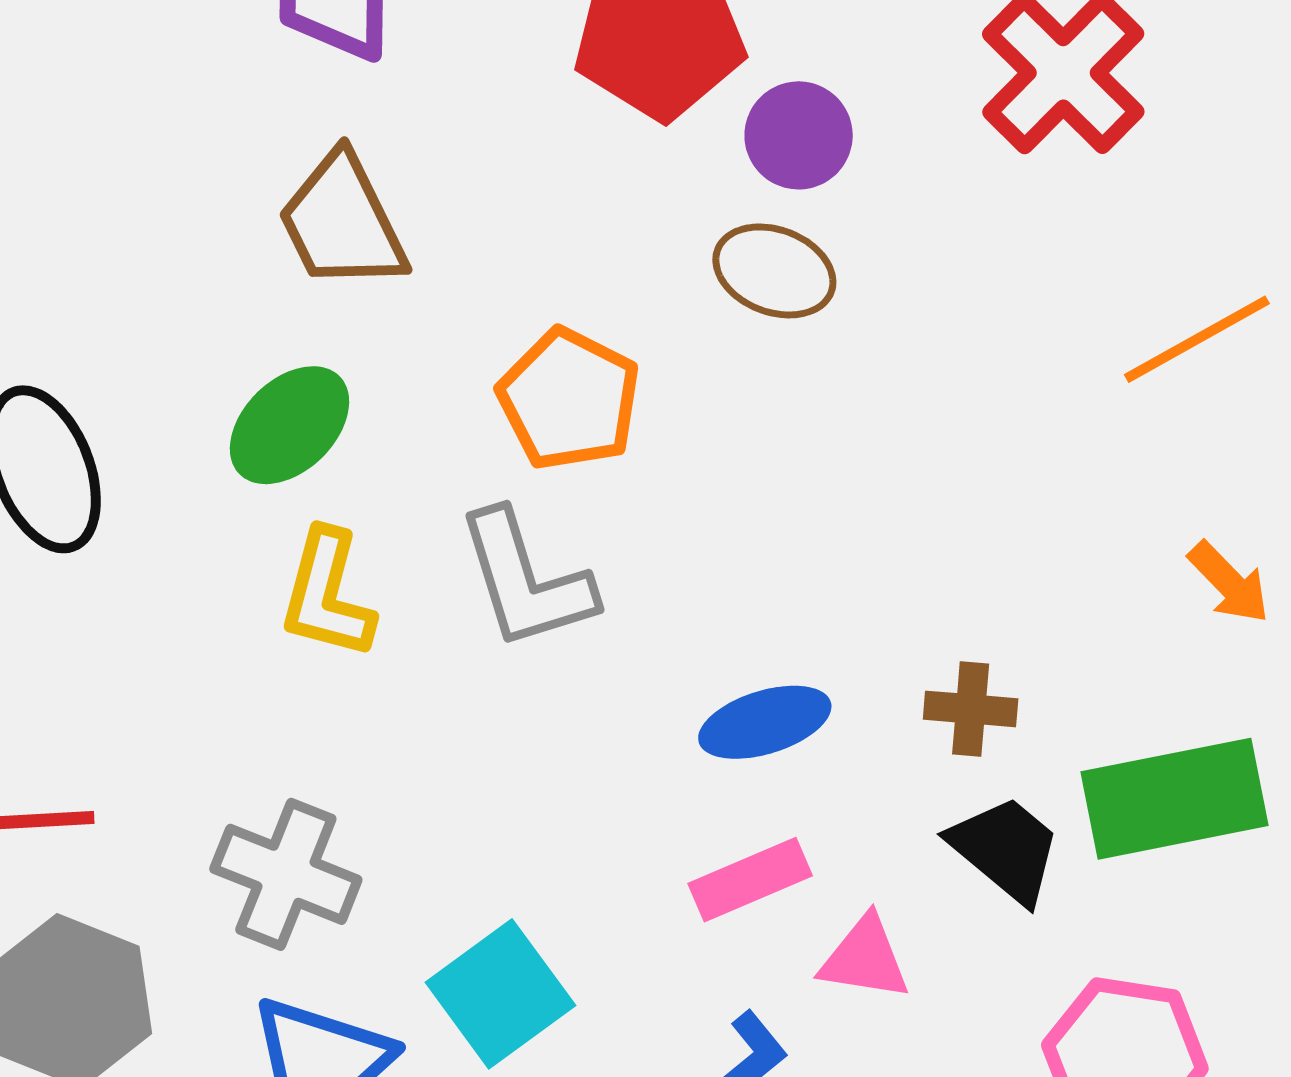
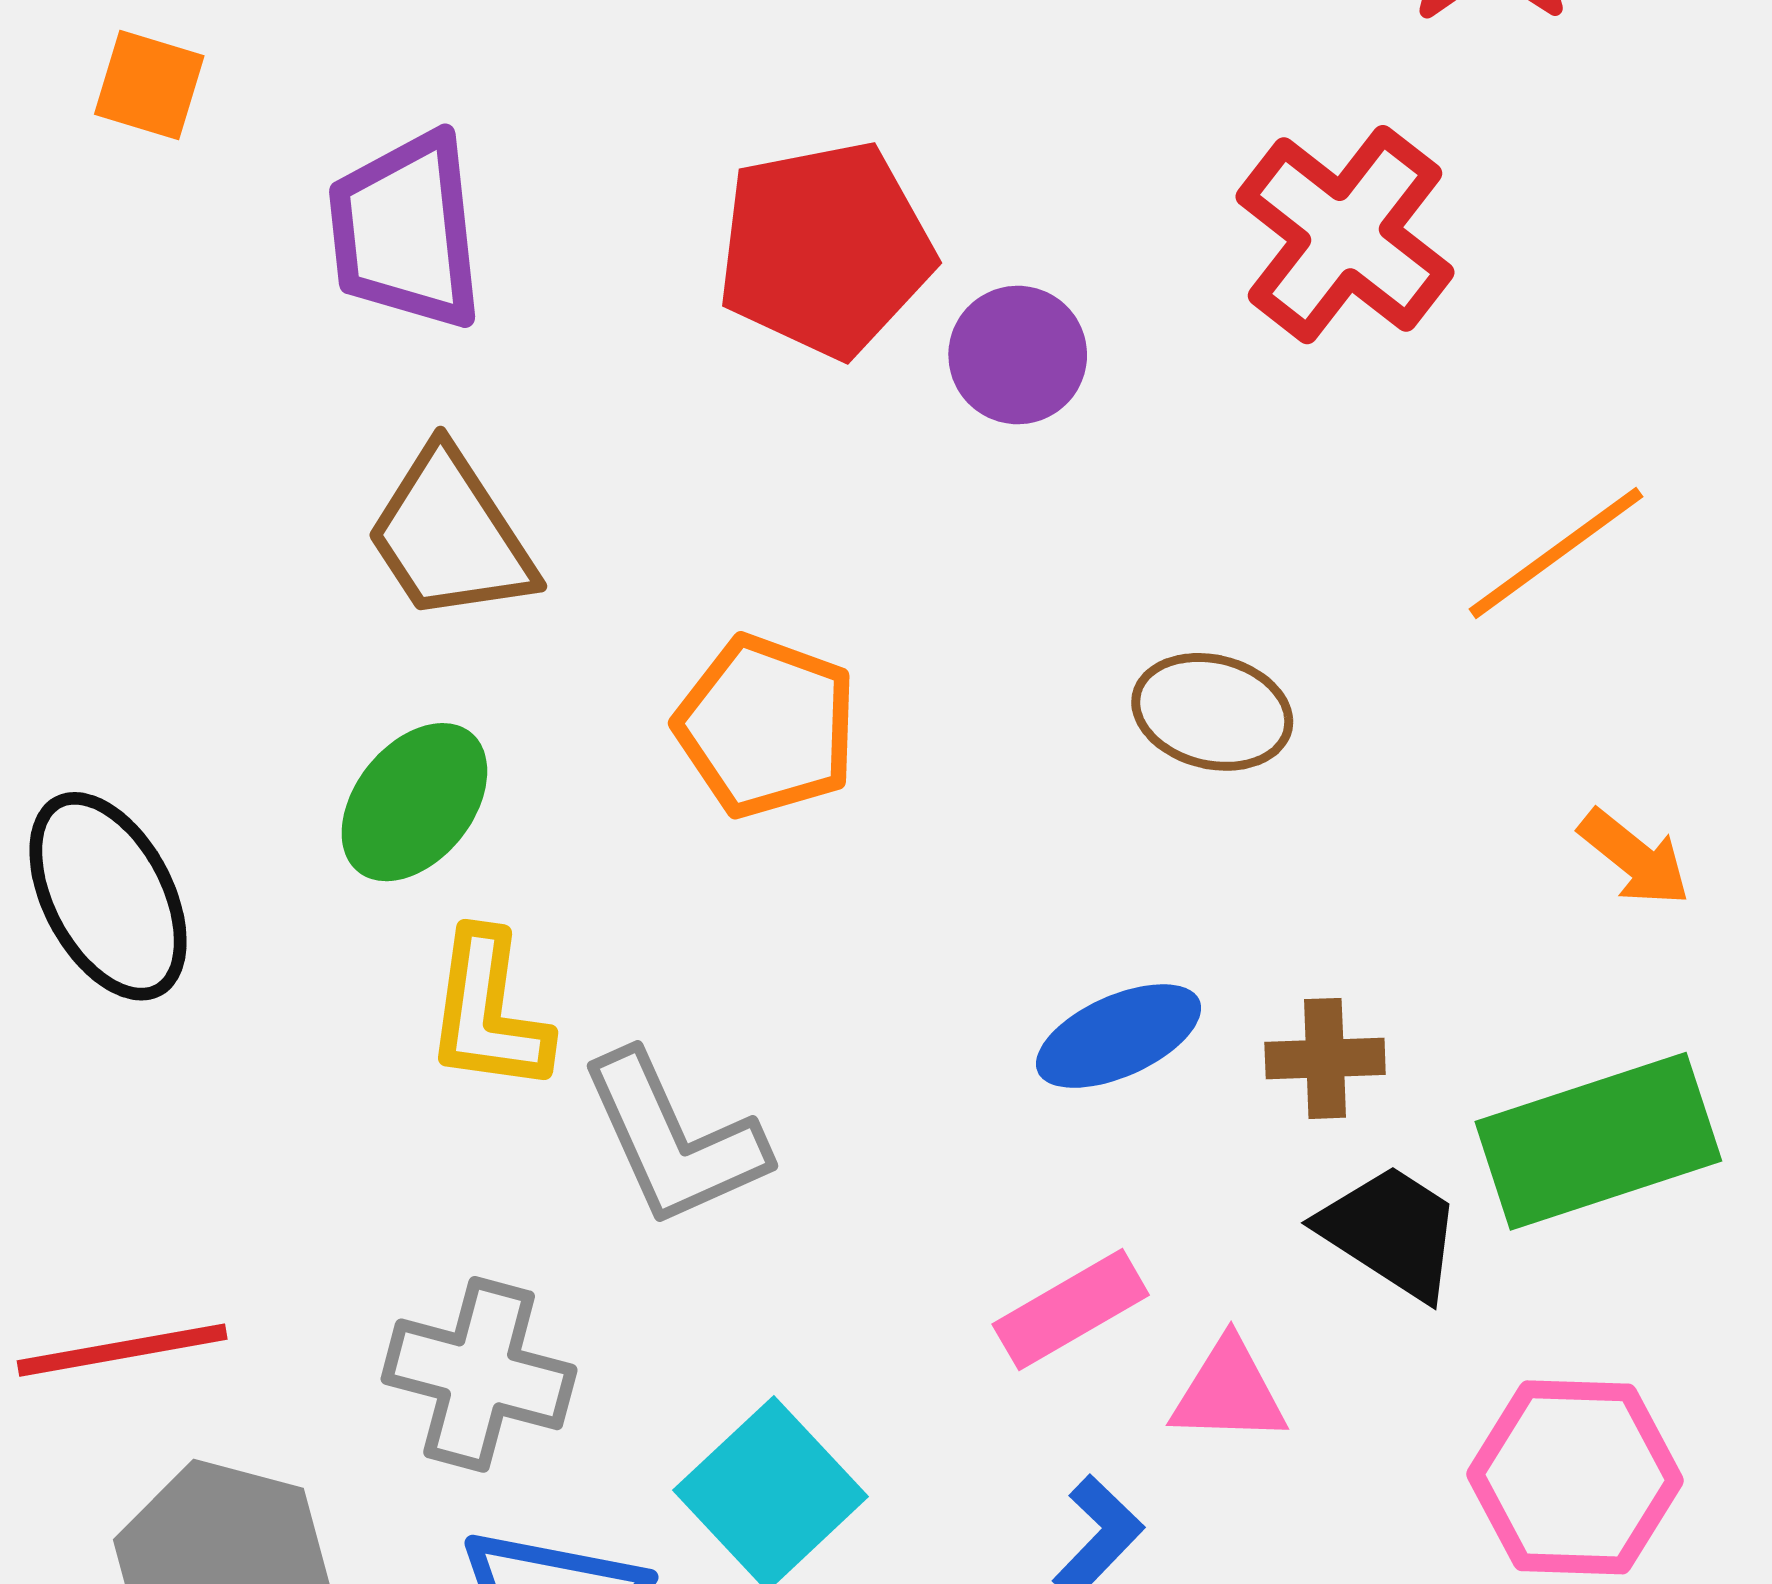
brown ellipse: (774, 271) -> (1212, 712), moved
gray L-shape: (526, 580) -> (674, 1139), moved
blue ellipse: (765, 722) -> (1119, 1036), moved

